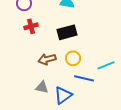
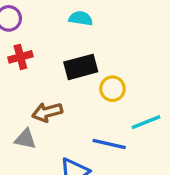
yellow circle: (73, 58) -> (112, 89), moved
gray triangle: (42, 87) -> (25, 139), moved

